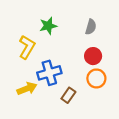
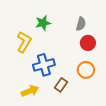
red circle: (93, 56) -> (88, 43), moved
yellow arrow: (27, 89) -> (30, 91), moved

